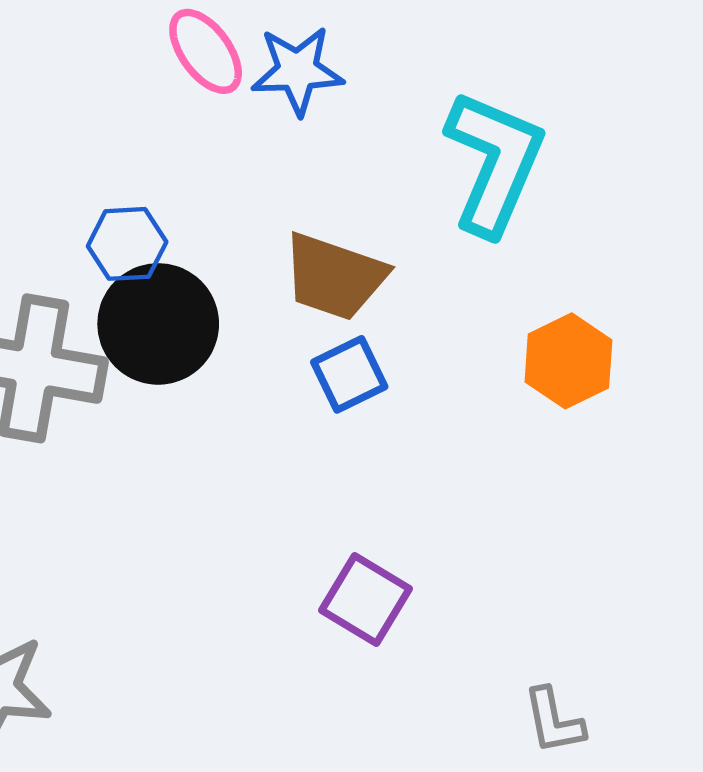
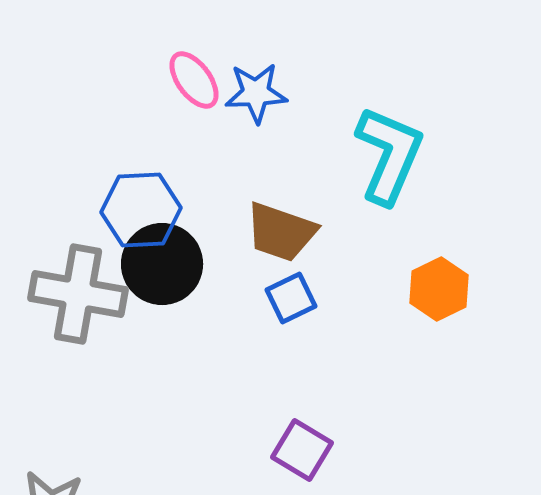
blue hexagon: (127, 244) -> (141, 210), size x1.5

